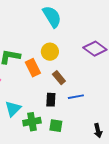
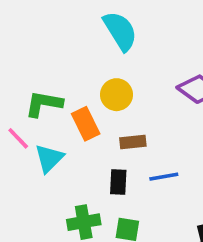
brown rectangle: (59, 78) -> (133, 142), turned -56
cyan triangle: (13, 109) -> (49, 158), moved

